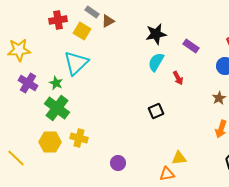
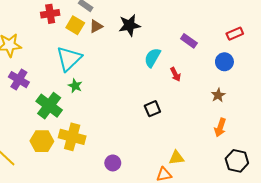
brown triangle: (108, 21) -> (96, 26), moved
black star: (156, 34) -> (129, 25), moved
green star: (56, 83) -> (75, 86), moved
yellow cross: (79, 138) -> (72, 137), size x1.4

